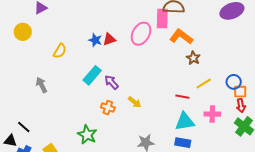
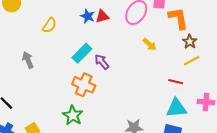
orange L-shape: (181, 37) -> (178, 18), turned 40
yellow line: (204, 83) -> (192, 61), moved
yellow arrow: (135, 102) -> (150, 44), moved
orange cross: (108, 108) -> (84, 85), moved, size x1.5

